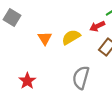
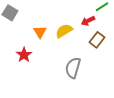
red star: (27, 81) -> (24, 55), moved

